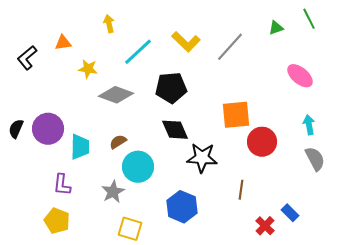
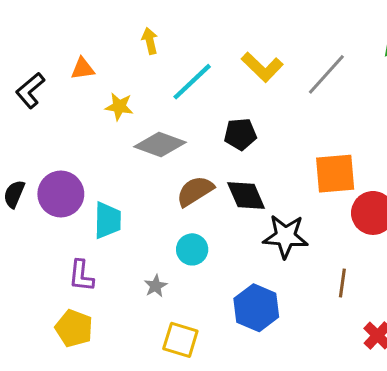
black pentagon: (171, 88) -> (240, 134), size x0.7
brown semicircle: (118, 142) -> (195, 191), moved, size x1.5
cyan circle: (138, 167) -> (192, 249), size x0.7
gray star: (113, 192) -> (156, 286), size x0.7

